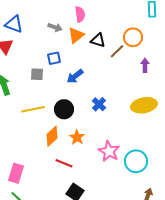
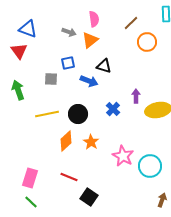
black triangle: (98, 40) -> (104, 66), moved
brown line: (117, 51) -> (131, 23), moved
purple arrow: (145, 65) -> (136, 96), moved
blue arrow: (75, 76) -> (89, 81), turned -120
red line: (64, 163) -> (69, 177), moved

